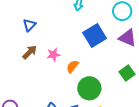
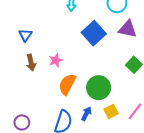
brown arrow: (30, 52) -> (31, 63), turned 133
orange semicircle: (72, 66) -> (67, 84), moved, size x1.5

